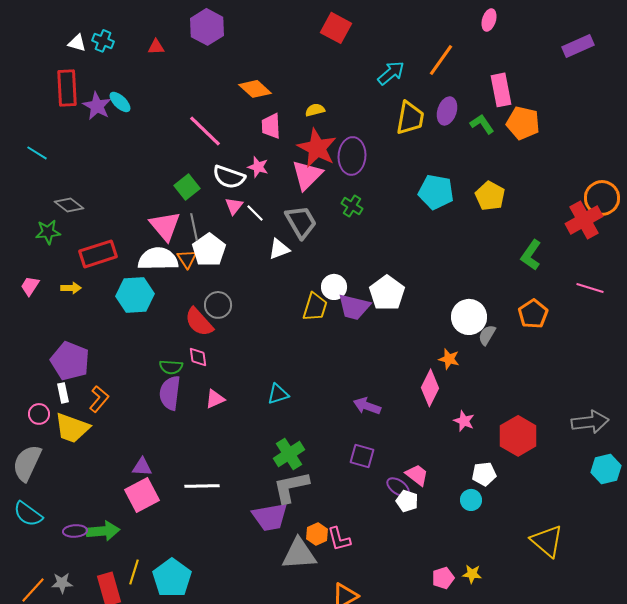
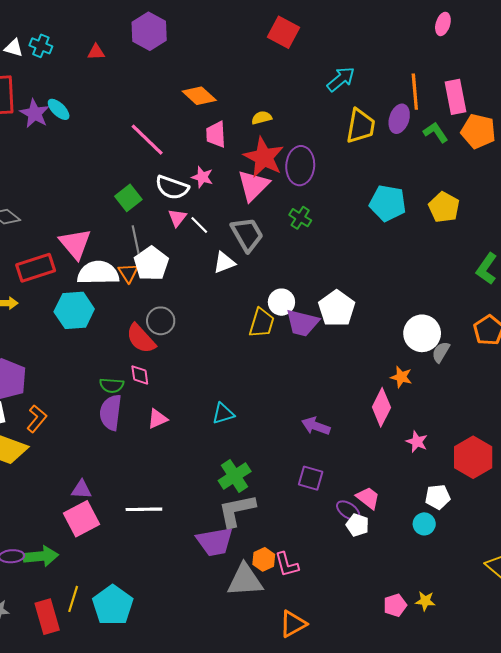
orange line: (441, 60) -> (415, 92), moved, turned -40
pink triangle: (165, 226) -> (75, 244), moved

